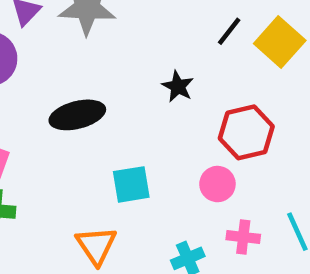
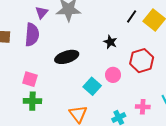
cyan square: (131, 184) -> (92, 86), turned -36
pink circle: (217, 184) -> (113, 75), moved

